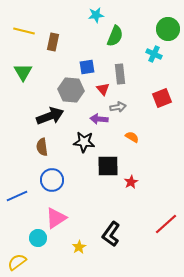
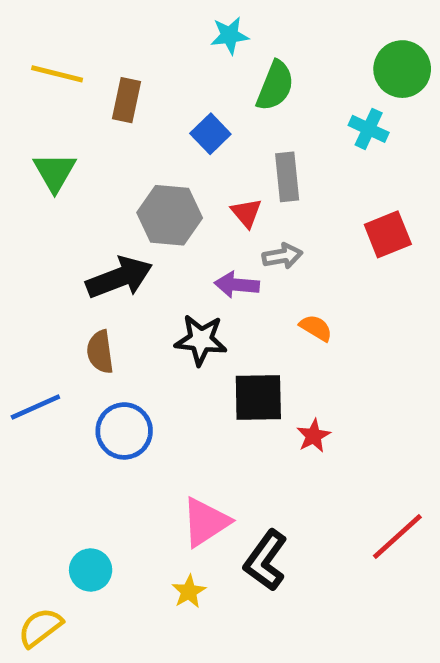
blue square: (87, 67) -> (210, 134), moved, turned -35
blue line: (17, 196) -> (35, 407), moved
pink triangle: (56, 218) -> (206, 522), moved

